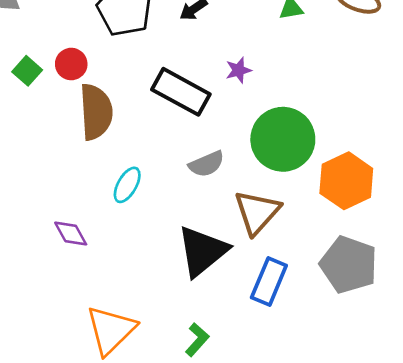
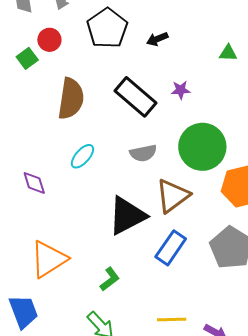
red circle: (71, 64) -> (49, 40), moved

